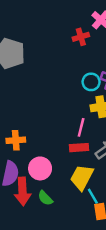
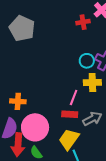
pink circle: (40, 168) -> (35, 127), size x1.4

